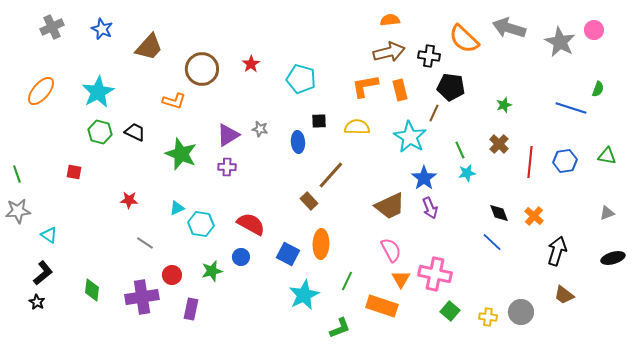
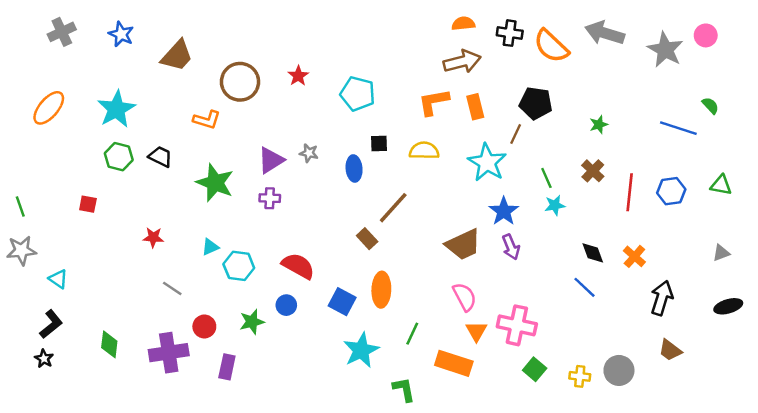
black cross: (429, 56) -> (510, 33), moved
green semicircle: (598, 89) -> (710, 106), turned -63
green L-shape: (340, 328) -> (404, 389), turned -80

